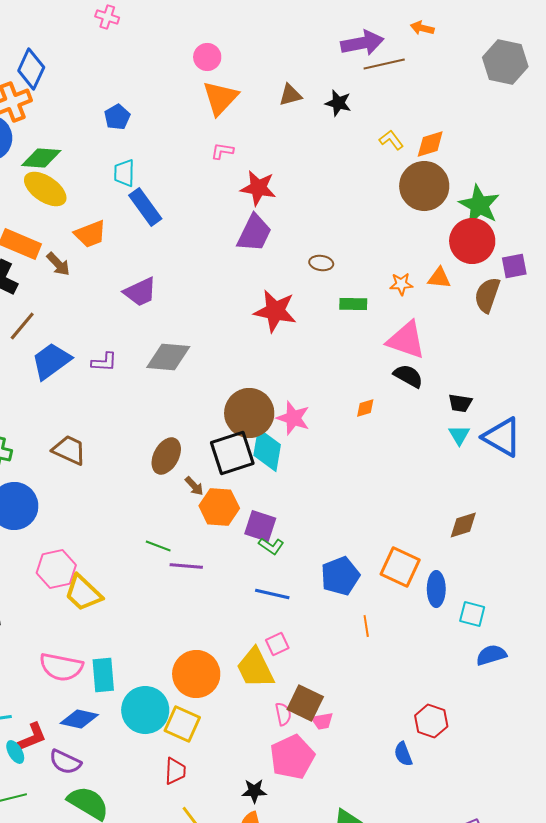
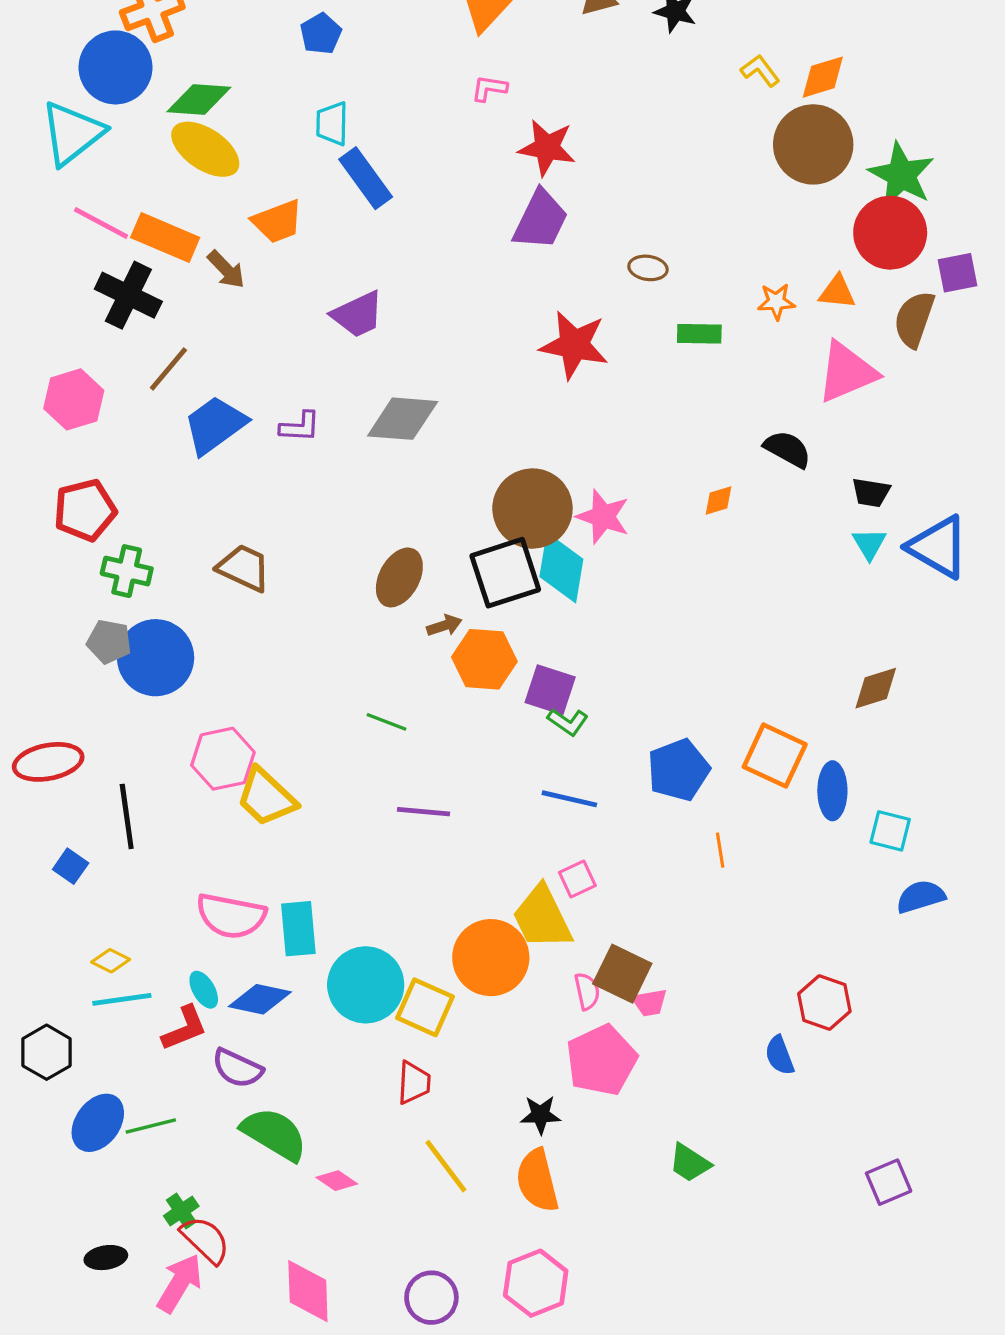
pink triangle: (406, 340) -> (847, 372), moved, turned -42
brown arrow: (194, 486) -> (444, 626), turned -65
purple line: (186, 566) -> (423, 812), moved
orange circle: (196, 674) -> (491, 958), moved
cyan ellipse: (15, 752) -> (204, 990), moved

